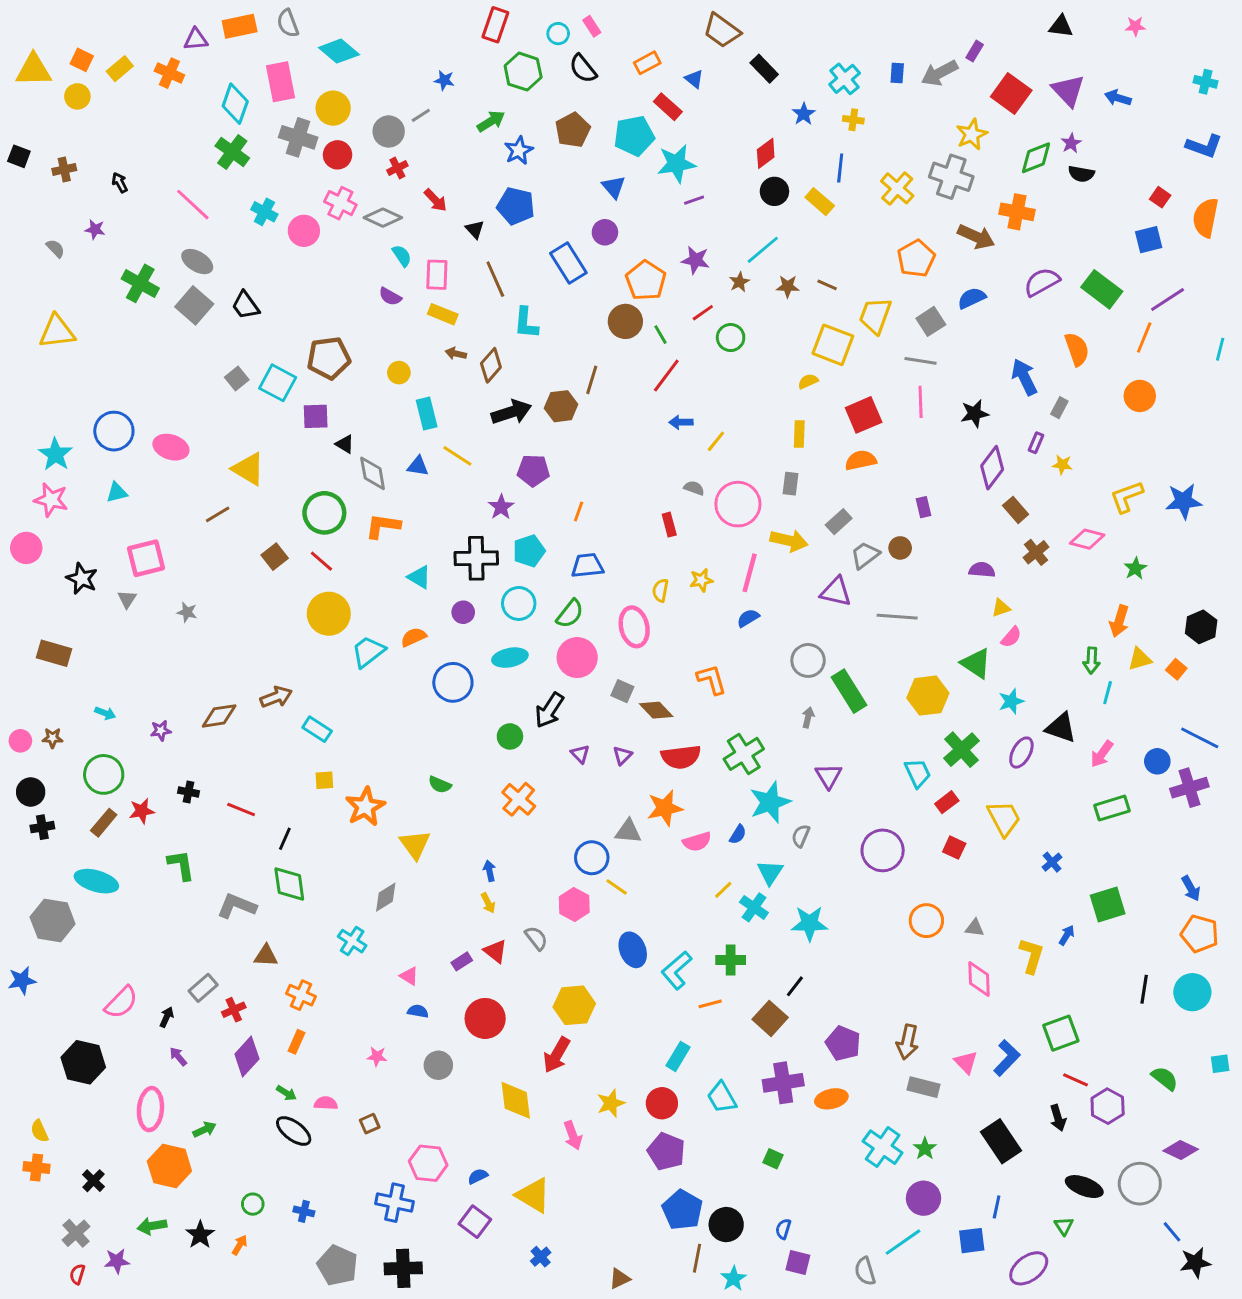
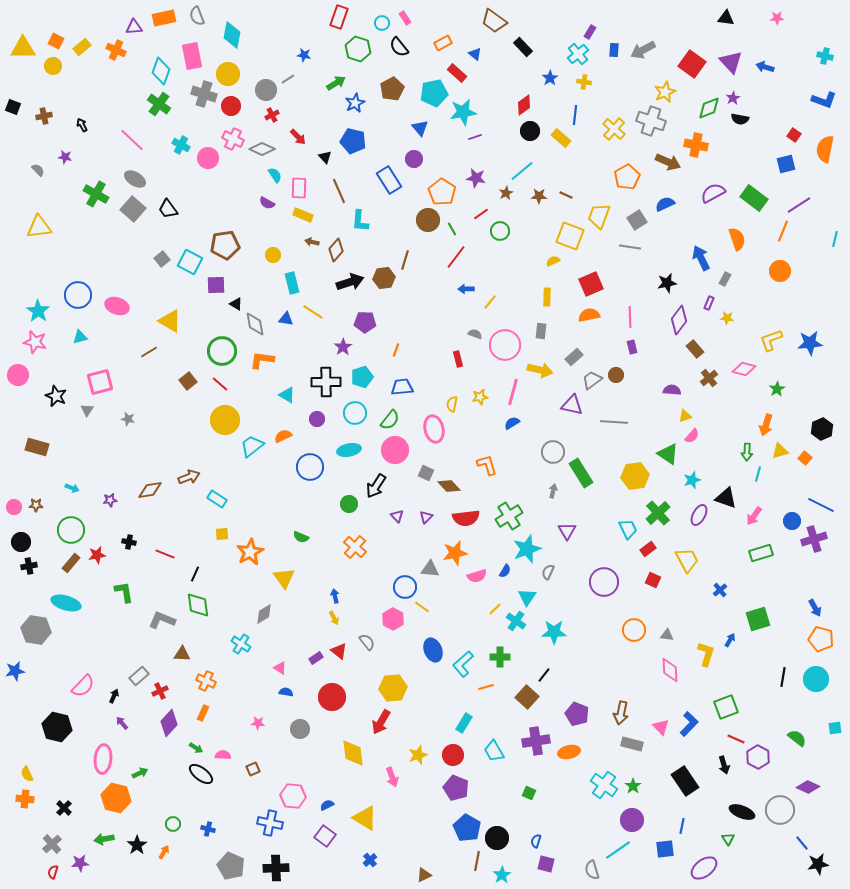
cyan diamond: (339, 51) -> (232, 35), turned 60
purple rectangle: (975, 51) -> (590, 32), moved
pink line: (921, 402) -> (630, 317), moved

